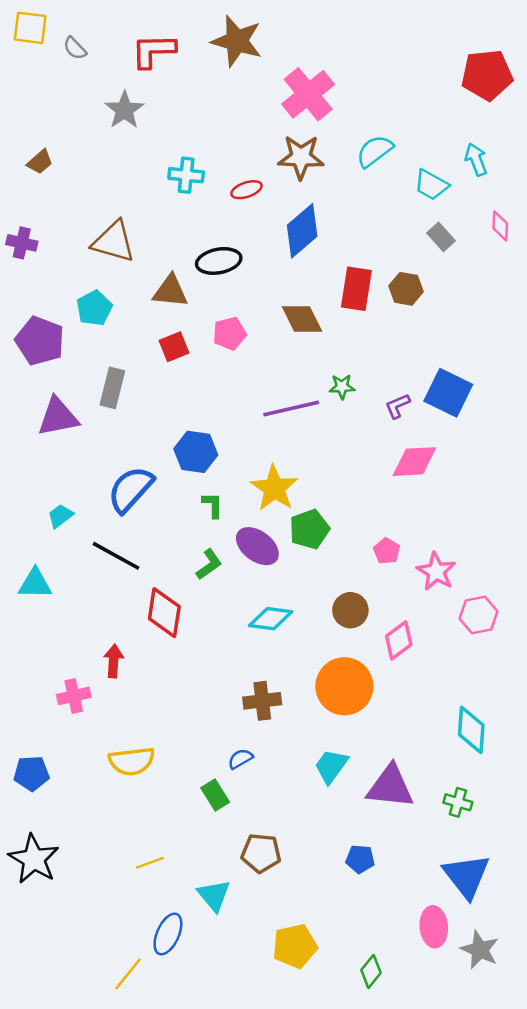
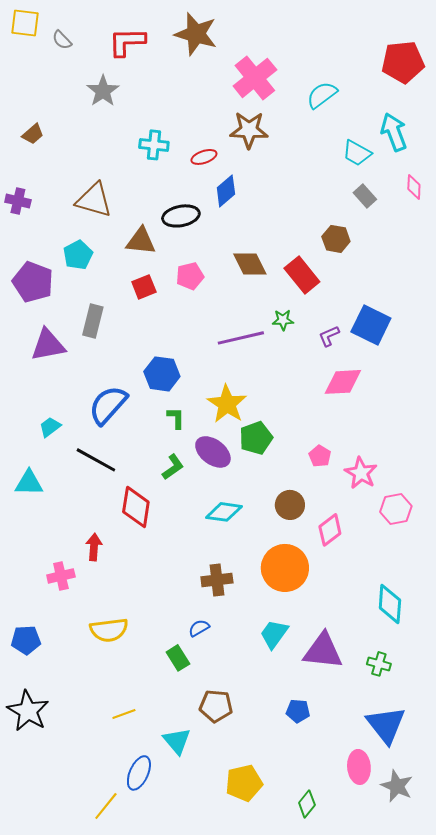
cyan semicircle: (375, 151) -> (322, 95), moved
cyan arrow: (476, 159) -> (394, 132), size x1.4
blue diamond: (302, 231) -> (226, 191), moved, size x0.7
red rectangle: (356, 289) -> (302, 275), moved, turned -48

